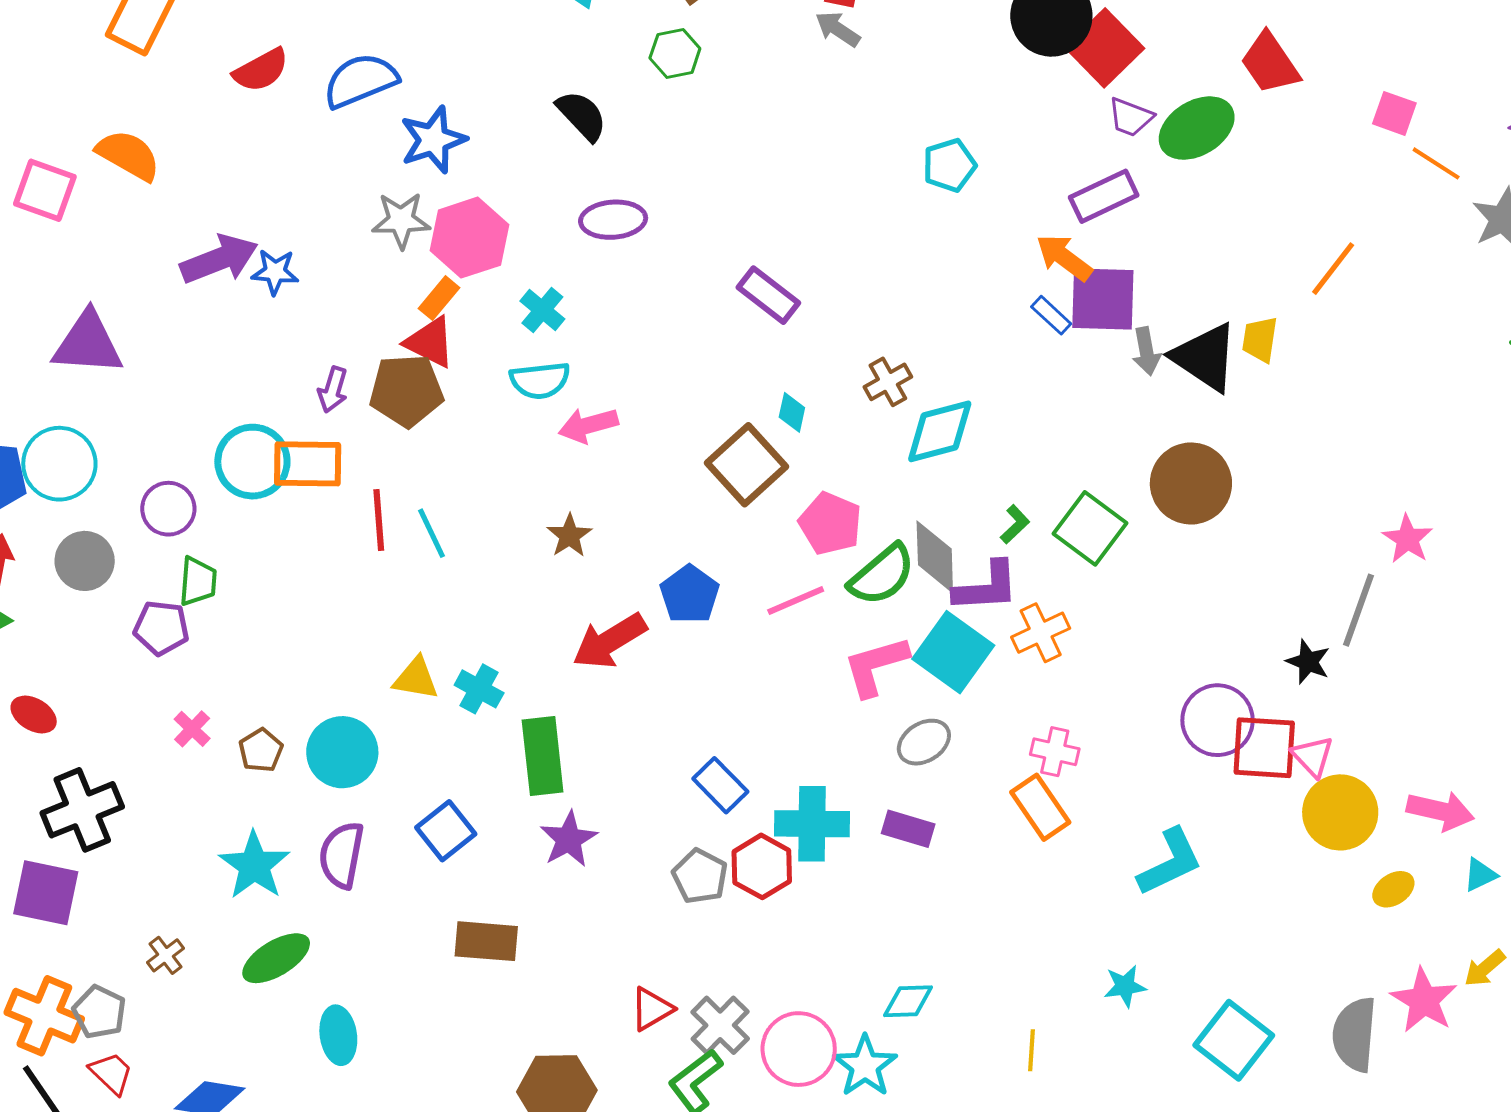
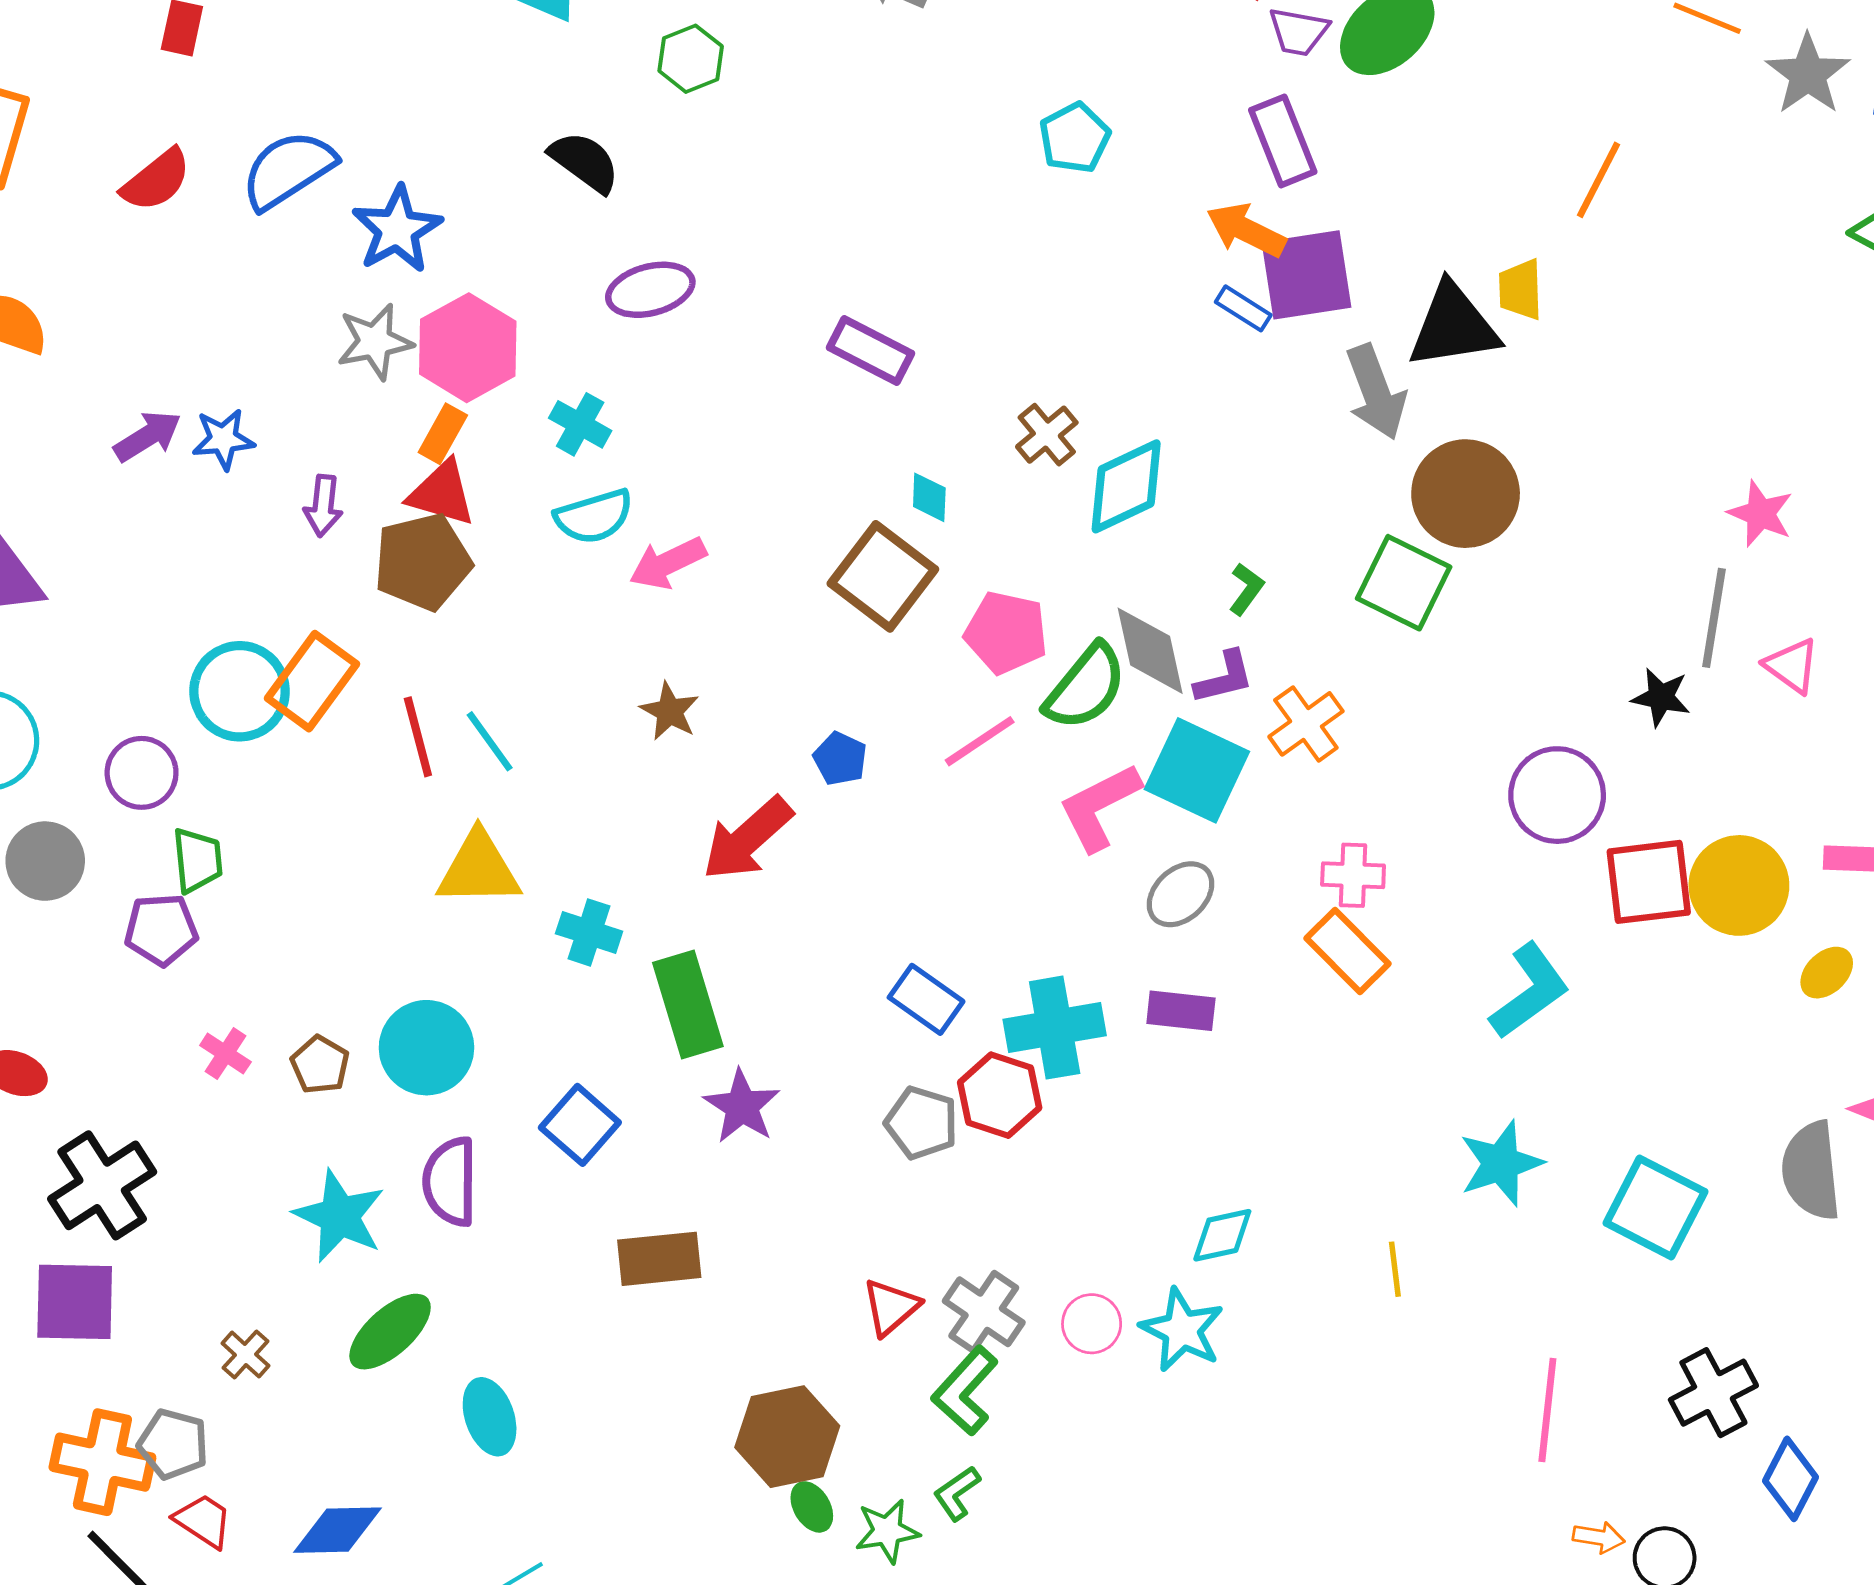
purple rectangle: (1104, 196) -> (1283, 141), turned -76
purple arrow: (219, 259) -> (148, 436), size x0.7
gray arrow: (1146, 351) -> (1376, 392), moved, size x1.5
black triangle: (1205, 357) -> (1453, 326), turned -32
purple arrow: (333, 390) -> (323, 506), moved
orange rectangle: (308, 464) -> (312, 681), turned -44
green square: (1090, 528) -> (1404, 583), moved
purple L-shape: (986, 587) -> (1224, 678), size x0.7
blue pentagon: (690, 594) -> (840, 759), size x0.7
yellow triangle: (416, 678) -> (479, 869), moved, size x1.4
red square: (1264, 748) -> (1649, 882), moved
pink triangle: (1313, 756) -> (1792, 666), moved
cyan star: (1125, 986) -> (1501, 1163), size x1.5
pink circle: (799, 1049) -> (1092, 1324), size x0.6

